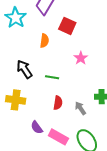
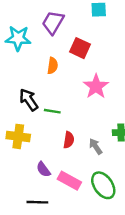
cyan star: (16, 18) -> (18, 38), turned -30
pink star: (81, 58) -> (96, 86), size x1.5
green line: (52, 77) -> (52, 111), moved

